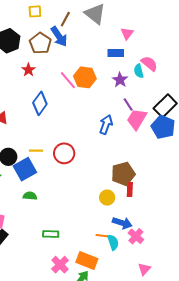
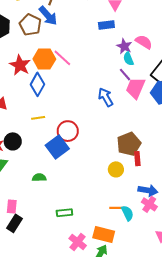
pink semicircle: (149, 64) -> (144, 42), moved
red star: (28, 70) -> (20, 65), moved, size x1.5
cyan semicircle: (139, 71) -> (128, 59), moved
orange hexagon: (85, 77) -> (44, 59), moved
purple star: (120, 80) -> (124, 46), moved
blue arrow: (106, 124) -> (106, 97), turned -42
yellow line: (36, 151) -> (38, 118), moved
blue square: (25, 169) -> (57, 147), moved
blue arrow: (122, 223) -> (148, 190), moved

